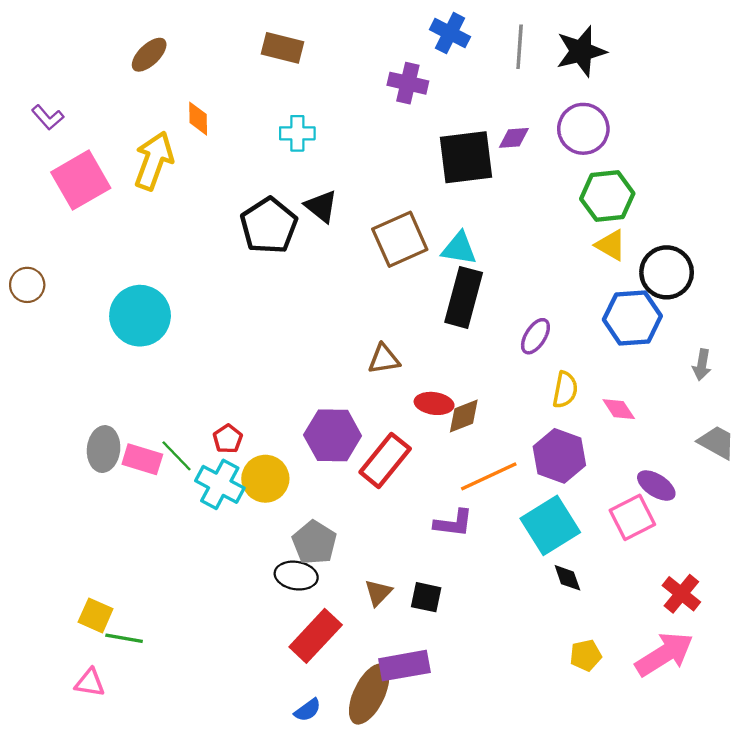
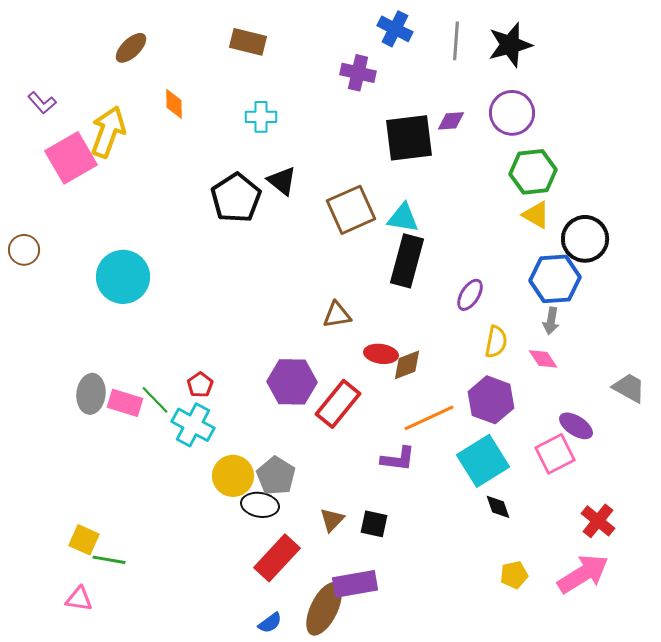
yellow arrow: (154, 161) -> (108, 132), moved
gray arrow: (702, 365) -> (551, 321), moved
yellow circle: (265, 479) -> (233, 476), moved

